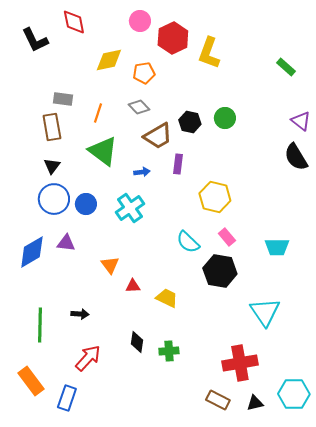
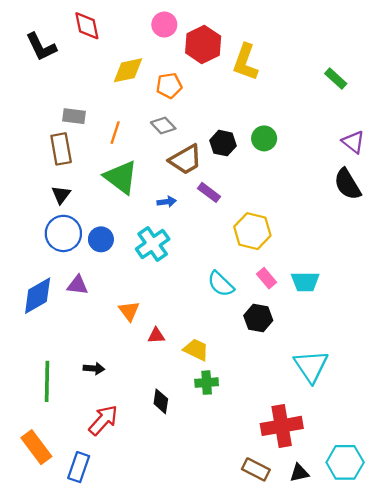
purple rectangle: (178, 164) -> (209, 192), turned -60
cyan trapezoid: (277, 247) -> (305, 282), moved
black hexagon: (220, 271) -> (258, 318), size x0.7
green cross: (169, 351) -> (207, 383), moved

